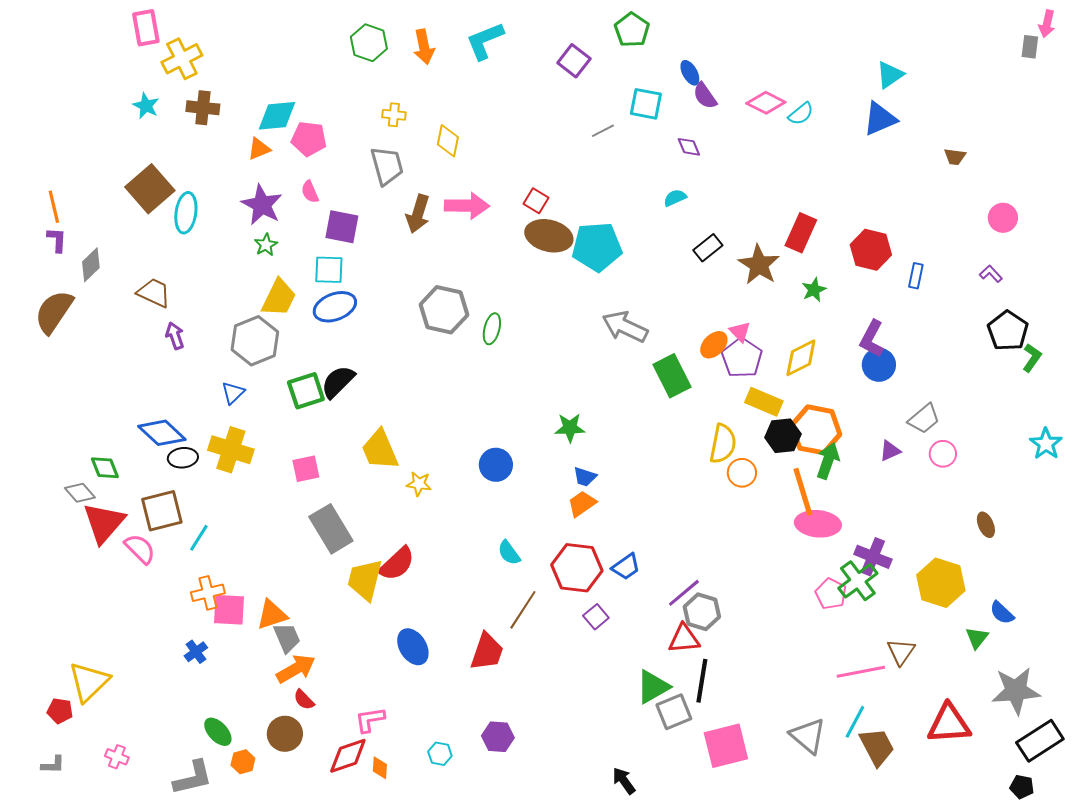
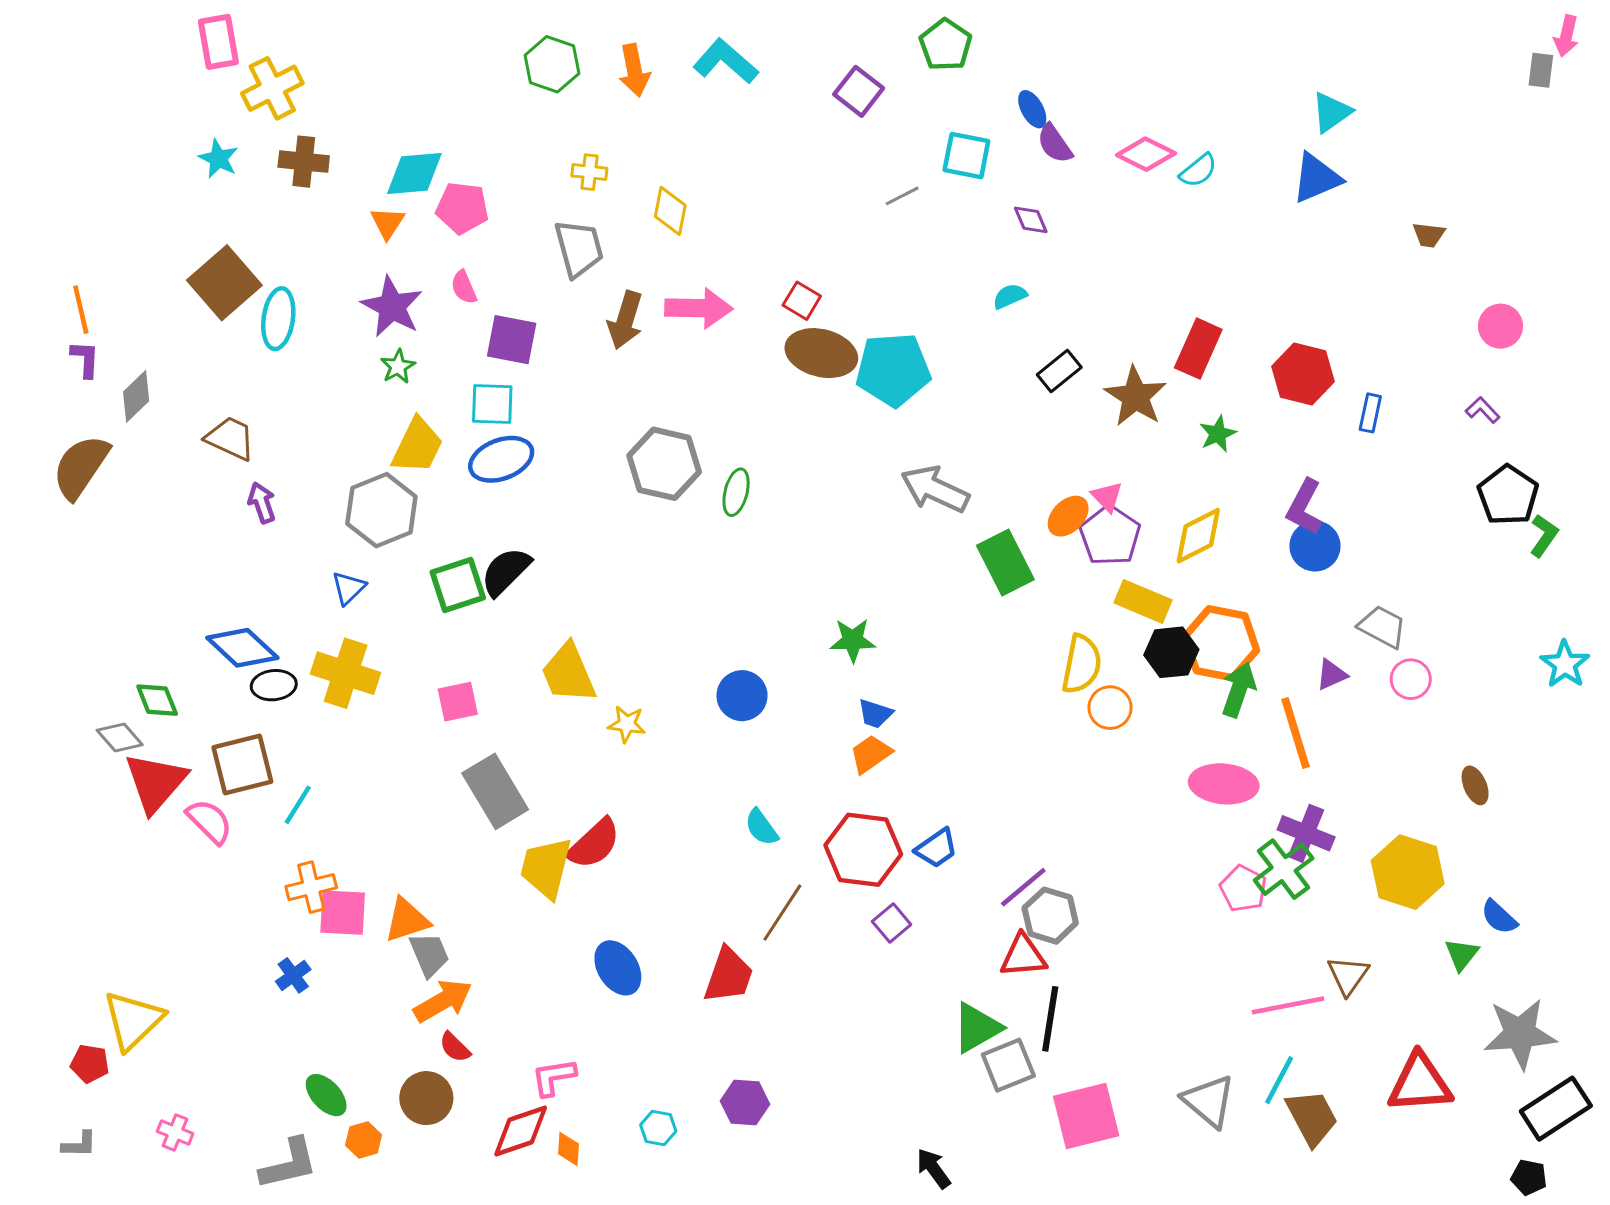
cyan L-shape: (485, 41) -> (726, 61), turned 63
orange triangle: (259, 149) -> (387, 223), turned -35
gray trapezoid: (924, 419) -> (1382, 627), turned -112
orange line: (803, 492) -> (1296, 733), moved

